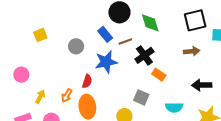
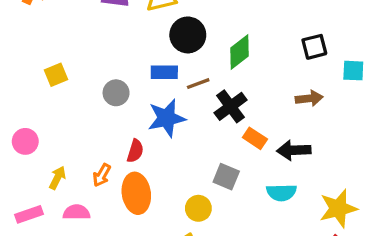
black square: (195, 20) -> (314, 47), size x0.7
green diamond: (150, 23) -> (239, 52), turned 70
blue rectangle: (105, 34) -> (164, 72), turned -49
black arrow: (202, 85) -> (294, 150), moved

